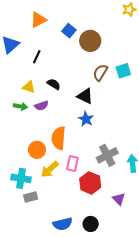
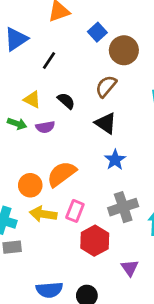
brown semicircle: (100, 73) -> (106, 86), moved
blue star: (86, 119) -> (115, 160), moved
orange semicircle: (59, 138) -> (62, 174), turned 40
yellow arrow: (50, 169) -> (43, 214), turned 42

